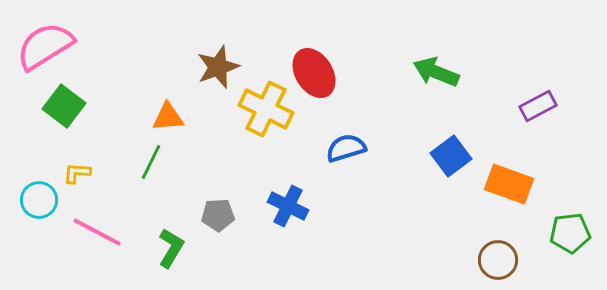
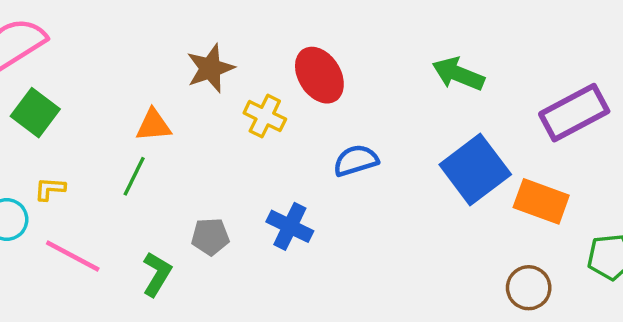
purple rectangle: (538, 106) -> (574, 113), size x1.6
yellow cross: (266, 109) -> (265, 116), size x0.7
blue square: (451, 156) -> (475, 169), size x1.5

